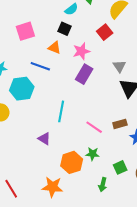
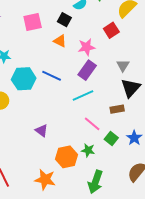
black square: (64, 29) -> (64, 20), moved
blue line: (40, 66) -> (52, 76), moved
cyan line: (61, 111) -> (83, 95), moved, turned 50
brown rectangle: (120, 124) -> (117, 109), moved
green square: (120, 167) -> (111, 139), moved, turned -32
green arrow: (103, 185) -> (95, 182), size x1.6

